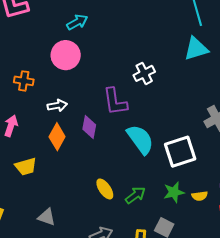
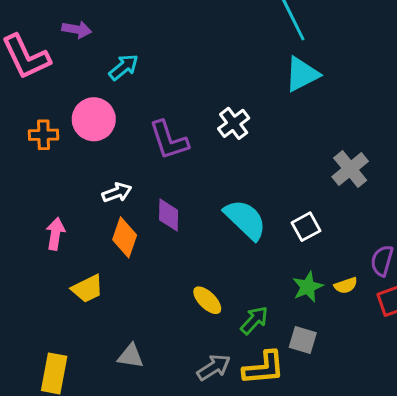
pink circle: (66, 55) -> (94, 119), moved
orange cross: (24, 81) -> (44, 135), moved
purple L-shape: (115, 102) -> (169, 140), moved
white square: (180, 152) -> (306, 227), size x0.6
green arrow: (135, 195) -> (254, 320), moved

